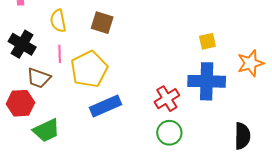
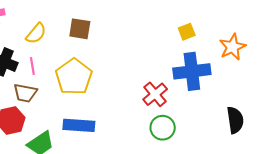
yellow semicircle: (58, 21) -> (36, 33), turned -120
pink line: (60, 54) -> (32, 66), moved
blue rectangle: (105, 106) -> (79, 125), moved, turned 36

